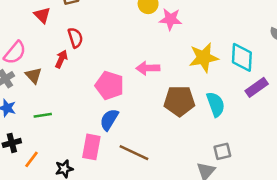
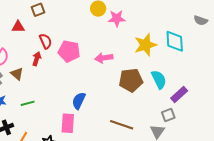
red triangle: (42, 15) -> (18, 27), turned -40
pink pentagon: (110, 85) -> (69, 51), moved
purple rectangle: (257, 87) -> (179, 94), moved
brown line: (134, 153) -> (122, 125), moved

